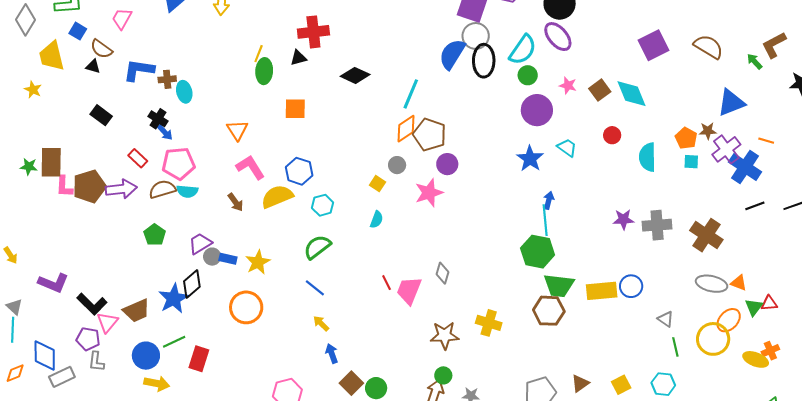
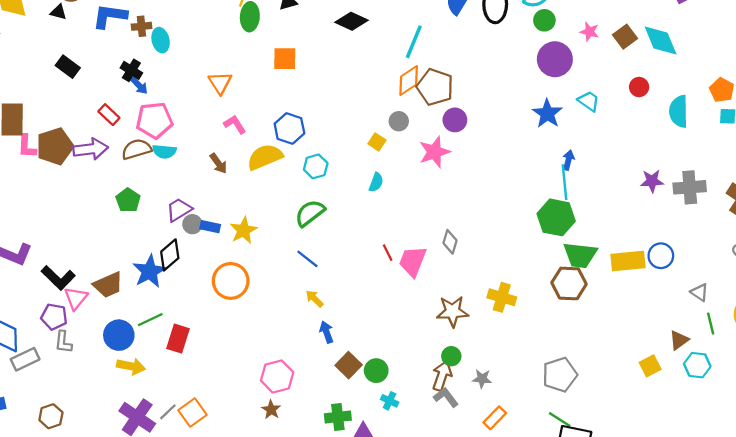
pink L-shape: (250, 167) -> (235, 124), size x0.7
brown triangle: (580, 383) -> (679, 340), moved

